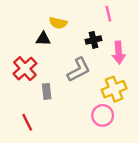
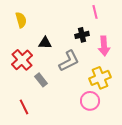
yellow semicircle: (58, 23) -> (21, 20), moved, turned -119
black triangle: (43, 39) -> (45, 43), moved
gray rectangle: (47, 91) -> (41, 80), turned -32

